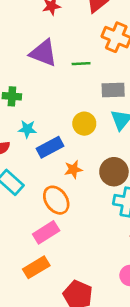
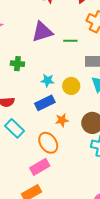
purple triangle: (43, 53) -> (42, 32), turned -40
cyan star: (27, 129) -> (47, 80), moved

